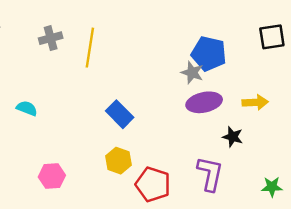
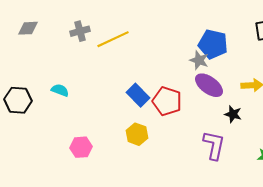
yellow line: (90, 48) -> (113, 39), turned 56
purple ellipse: (204, 102) -> (209, 85), turned 48
red pentagon: (153, 184) -> (167, 101), moved

